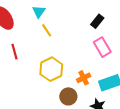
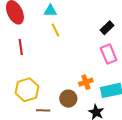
cyan triangle: (39, 12) -> (50, 11), turned 48
yellow hexagon: (51, 69) -> (27, 90), moved

